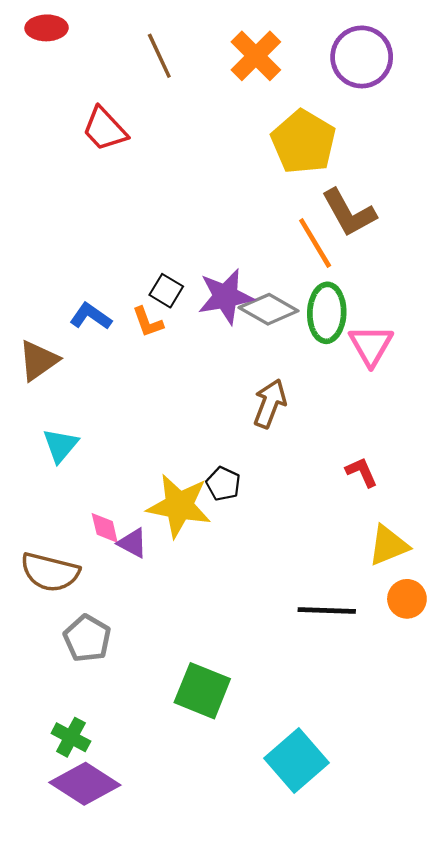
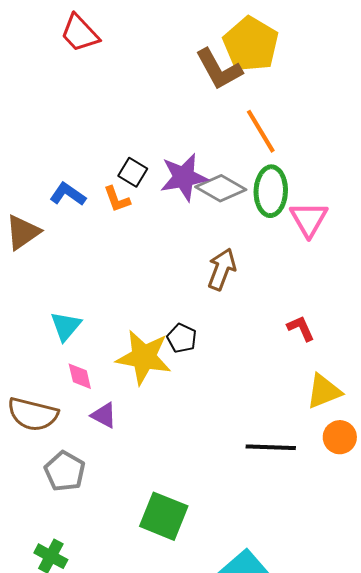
brown L-shape: (349, 213) -> (219, 69), moved
cyan triangle: (60, 445) -> (66, 326), moved
purple triangle: (133, 543) -> (104, 415), moved

